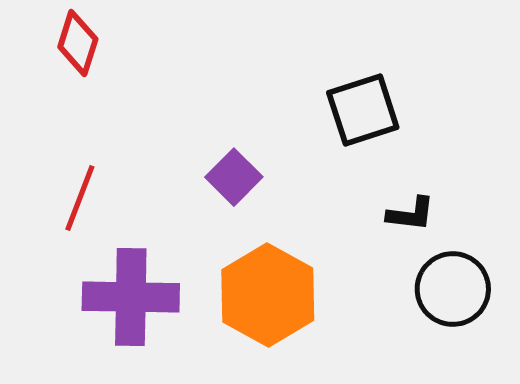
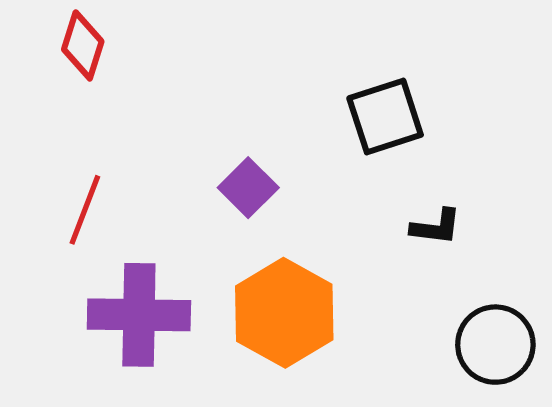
black circle: (453, 289) -> (495, 345), moved

